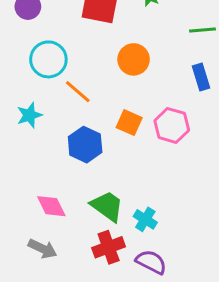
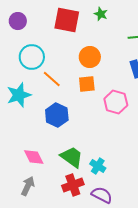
cyan star: (29, 115) -> (19, 95), size x1.4
orange square: (129, 123) -> (87, 84), moved, turned -30
gray arrow: (43, 249) -> (28, 186), turned -90

